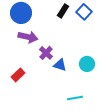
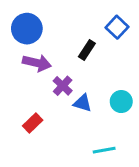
black rectangle: (63, 11) -> (87, 50), moved
red rectangle: (18, 75) -> (33, 123), moved

